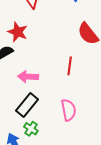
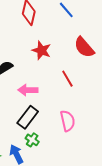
red star: (18, 32) -> (41, 50), moved
red line: (70, 66) -> (67, 79), turned -36

